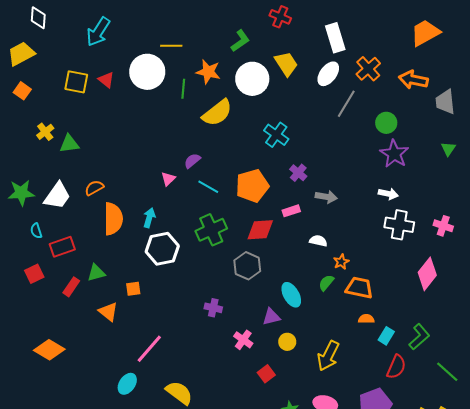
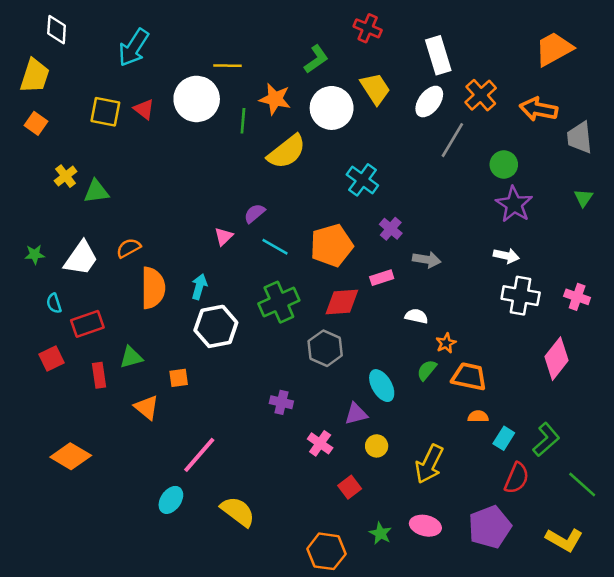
yellow trapezoid: (21, 54) -> (35, 76), turned 136
green star: (21, 193) -> (35, 254), size x0.6
red rectangle: (71, 287) -> (99, 375), turned -42

